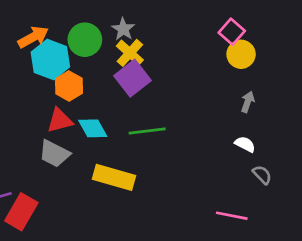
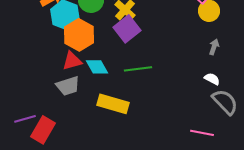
orange hexagon: (69, 86) -> (79, 35), size x1.4
gray trapezoid: (54, 154) -> (68, 86), turned -45
gray semicircle: (262, 175) -> (225, 102), size x1.8

